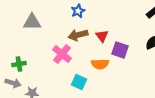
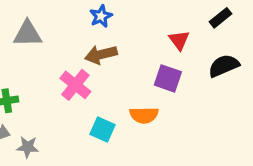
red triangle: (102, 36) -> (179, 40), moved
orange semicircle: (100, 64) -> (144, 115), moved

